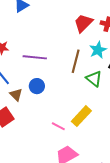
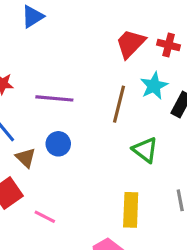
green triangle: (94, 79) -> (145, 150), moved
yellow rectangle: (81, 116) -> (131, 210), moved, turned -40
pink line: (58, 126) -> (45, 217), moved

